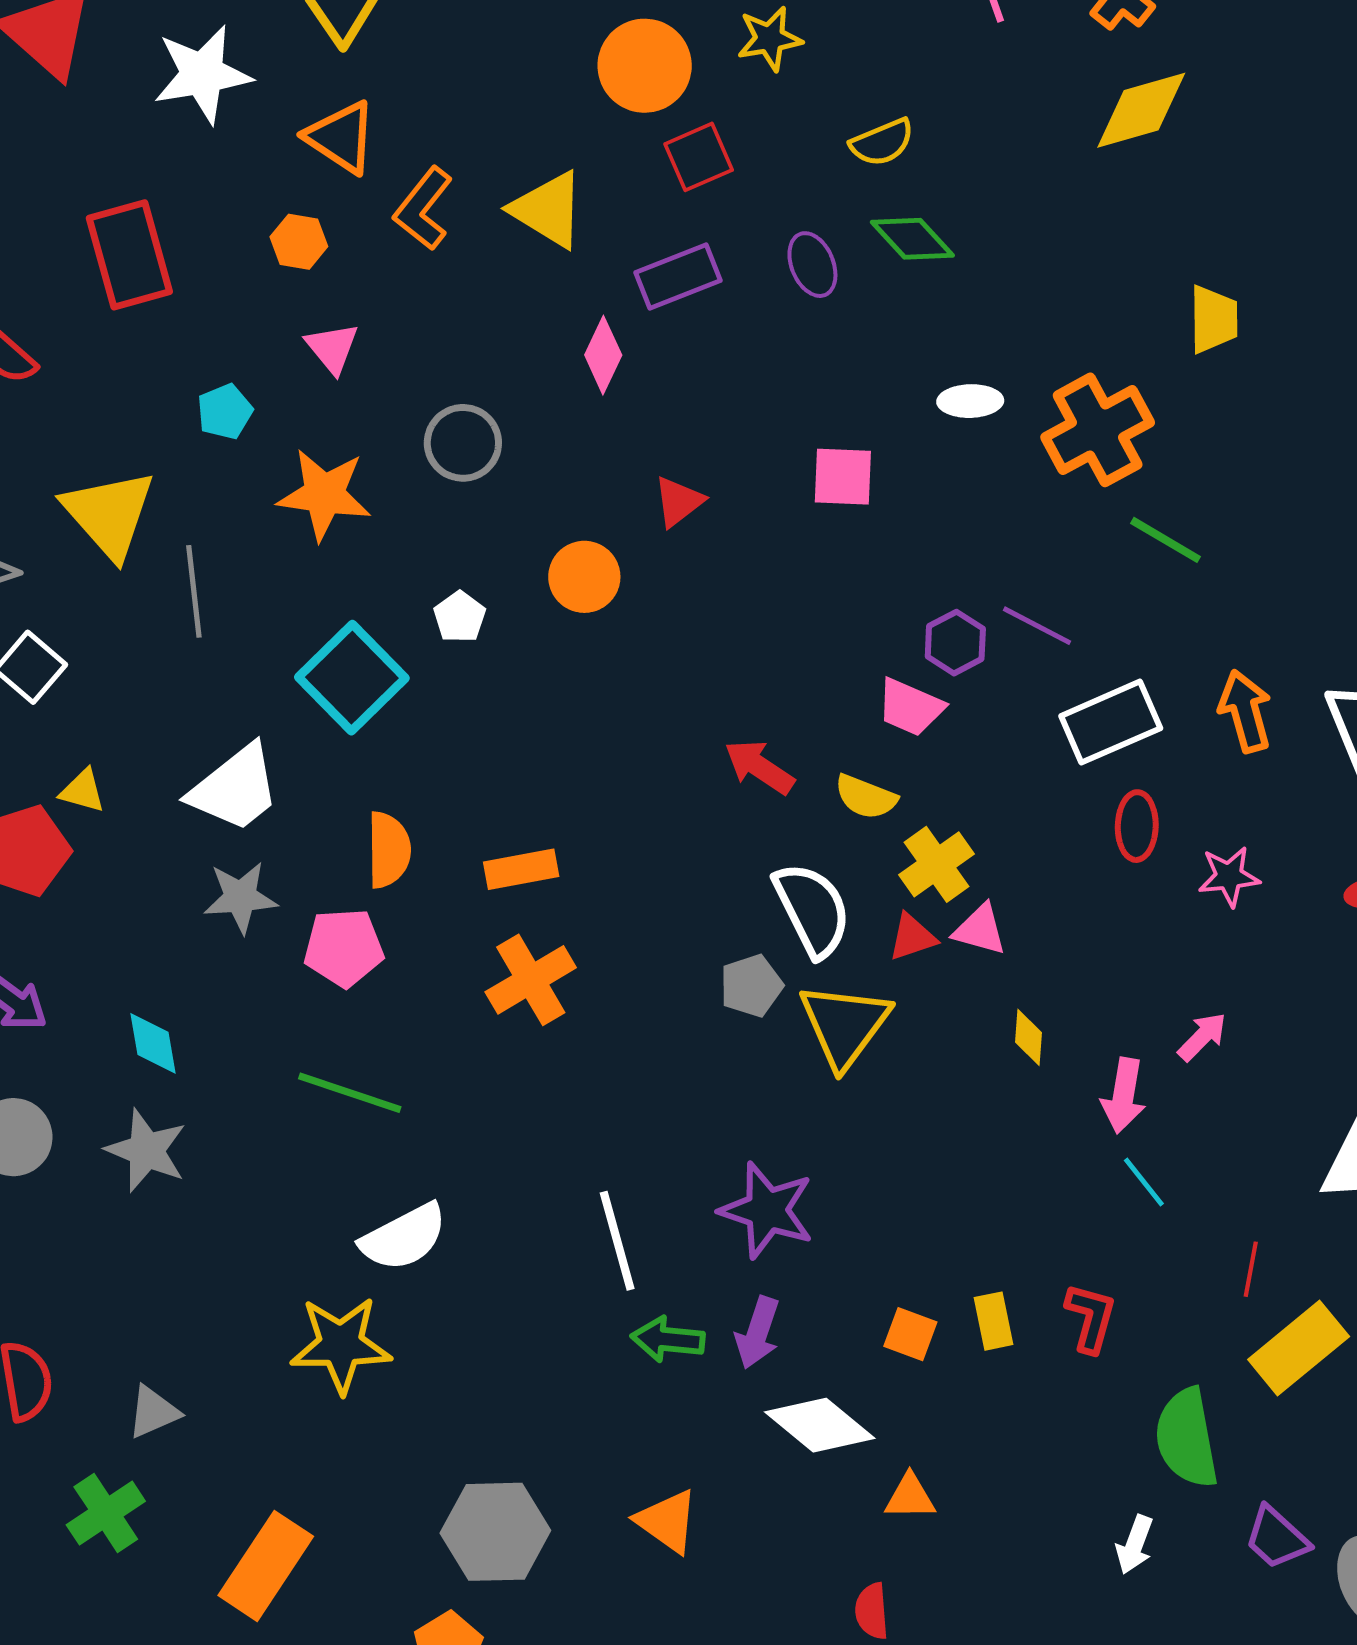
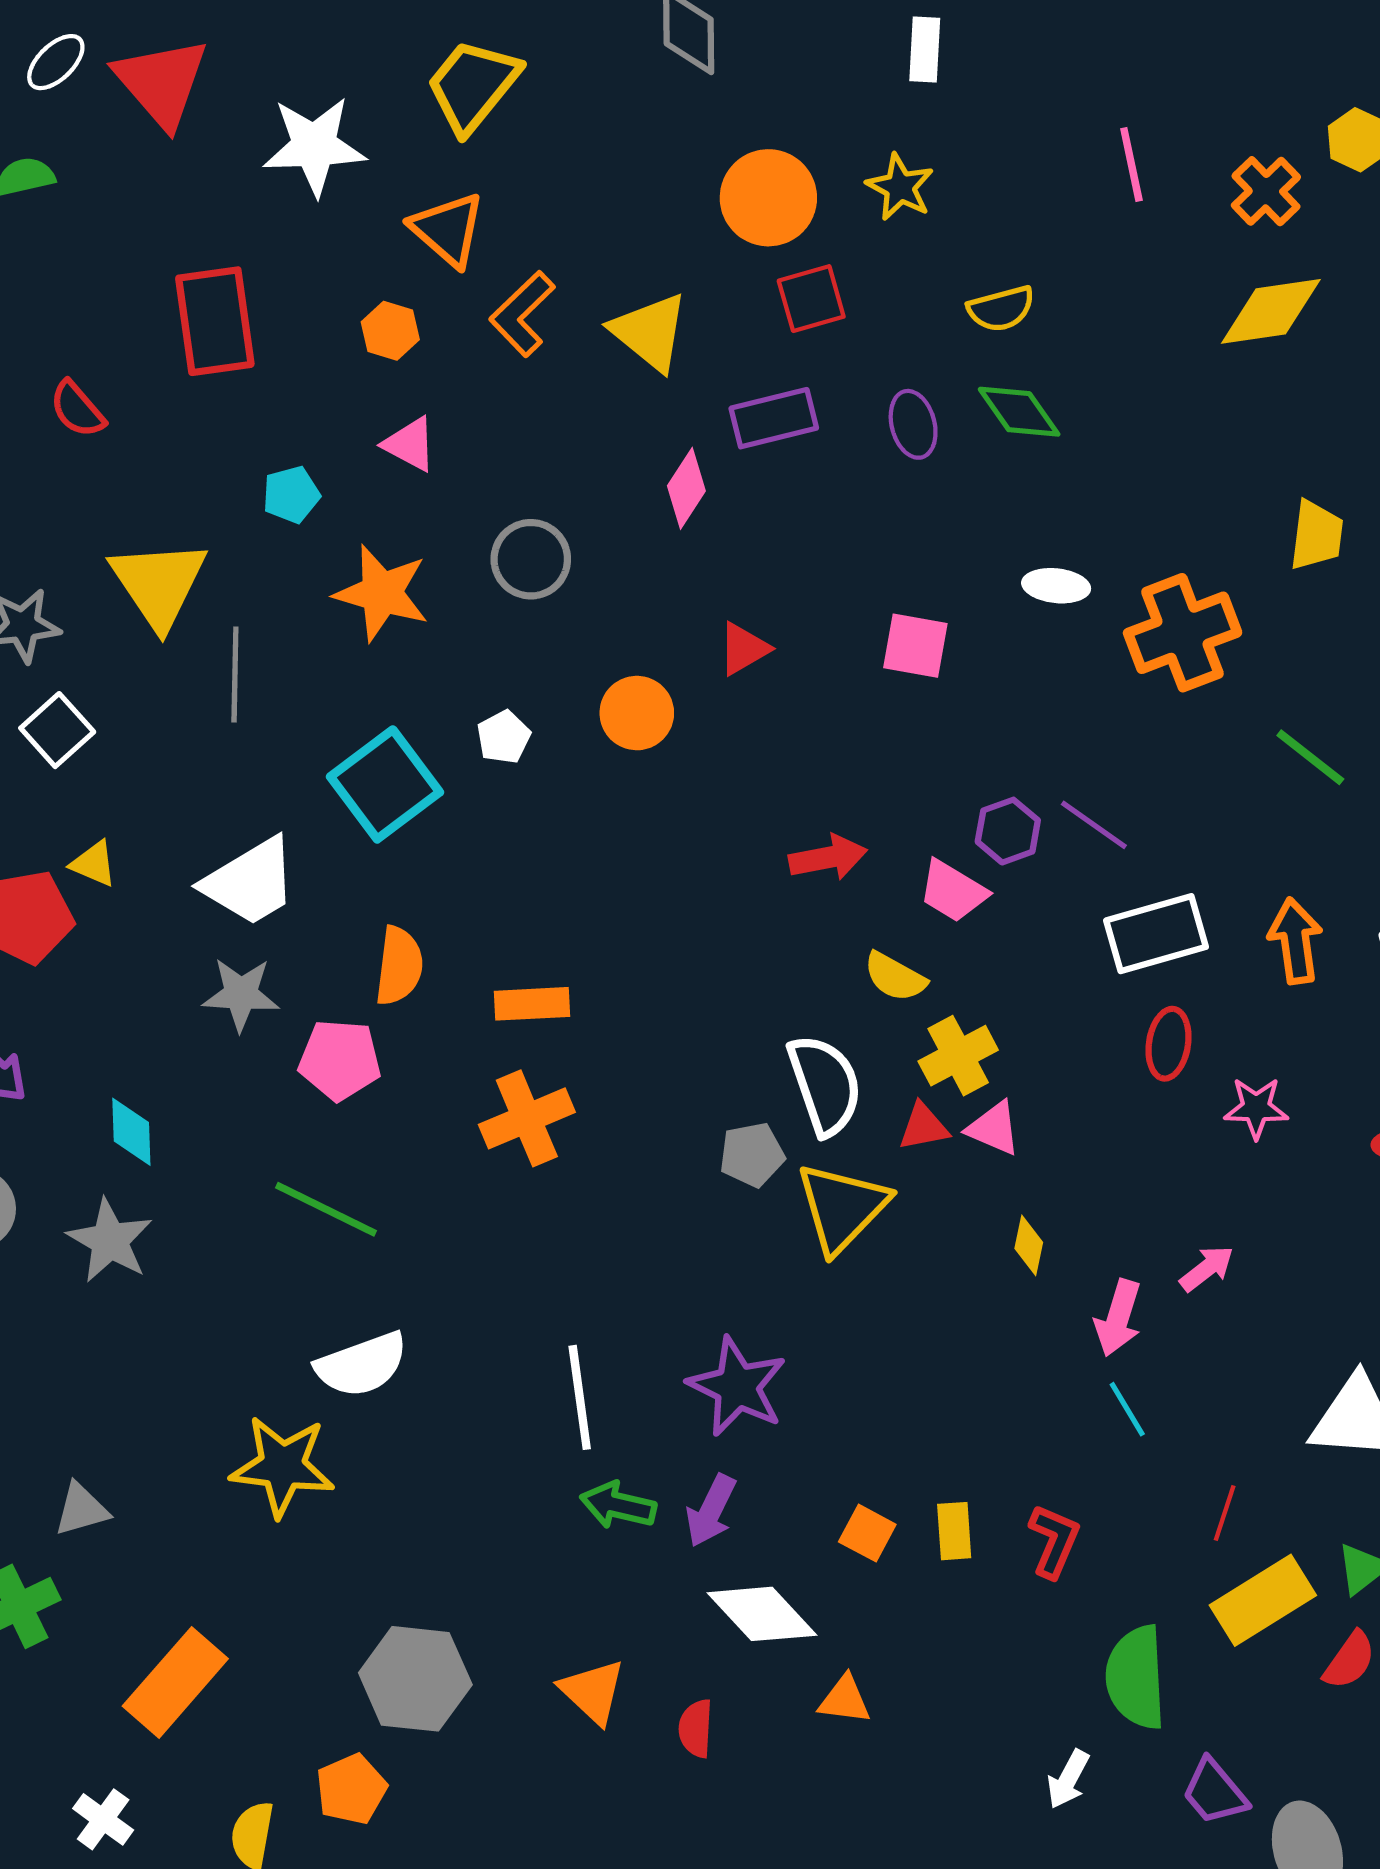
yellow star: (770, 39) -> (900, 187), turned 30
pink triangle: (332, 348) -> (410, 444), turned -30
green line: (1165, 540) -> (1310, 757), moved
red arrow: (759, 767) -> (828, 858), moved, turned 128
red semicircle: (872, 1611) -> (696, 1728), moved

